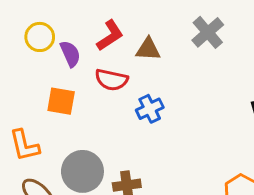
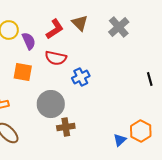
brown triangle: (148, 49) -> (80, 23), moved, turned 42
gray circle: (82, 171) -> (51, 104), moved

